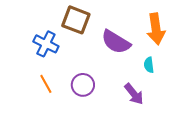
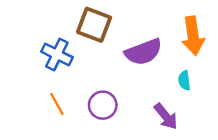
purple semicircle: (116, 42) -> (144, 52), turned -52

